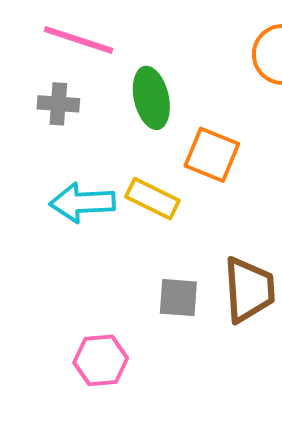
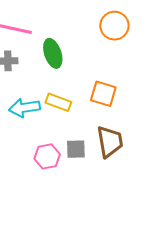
orange square: (212, 155) -> (103, 94), moved
pink hexagon: (101, 360) -> (47, 156), moved

